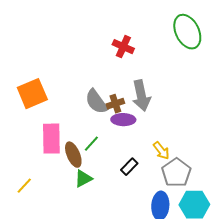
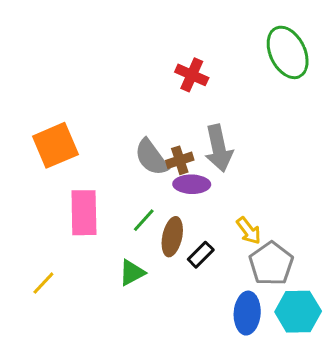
brown ellipse: (73, 155) -> (172, 237), moved, turned 35

